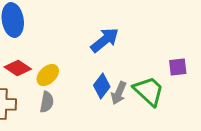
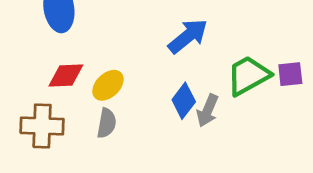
red diamond: (18, 68) -> (66, 75), turned -36
green trapezoid: (149, 91) -> (248, 75), moved, turned -72

